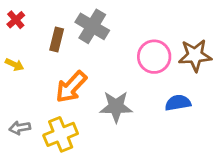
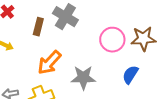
blue semicircle: (178, 103) -> (130, 75), turned -48

